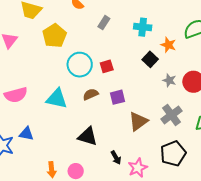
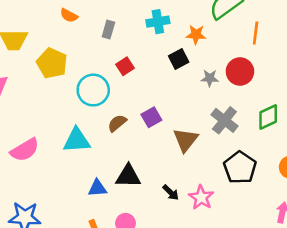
black square: (150, 59) -> (179, 59), turned 35
red square: (107, 66) -> (125, 66), moved
blue triangle: (26, 134) -> (97, 188), moved

